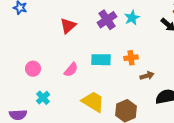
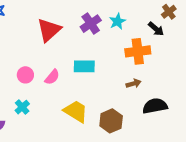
red triangle: (68, 26) -> (49, 30), size x1.4
orange cross: (131, 58) -> (138, 51), moved, size x1.6
pink circle: (33, 69) -> (25, 75), moved

